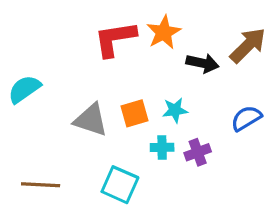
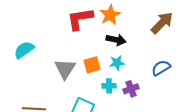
black arrow: (203, 63) -> (116, 40), moved
gray triangle: (91, 120) -> (65, 69), turned 45

